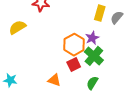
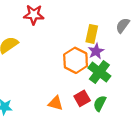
yellow rectangle: (100, 13) -> (92, 34), moved
red square: (74, 65) -> (82, 98), moved

